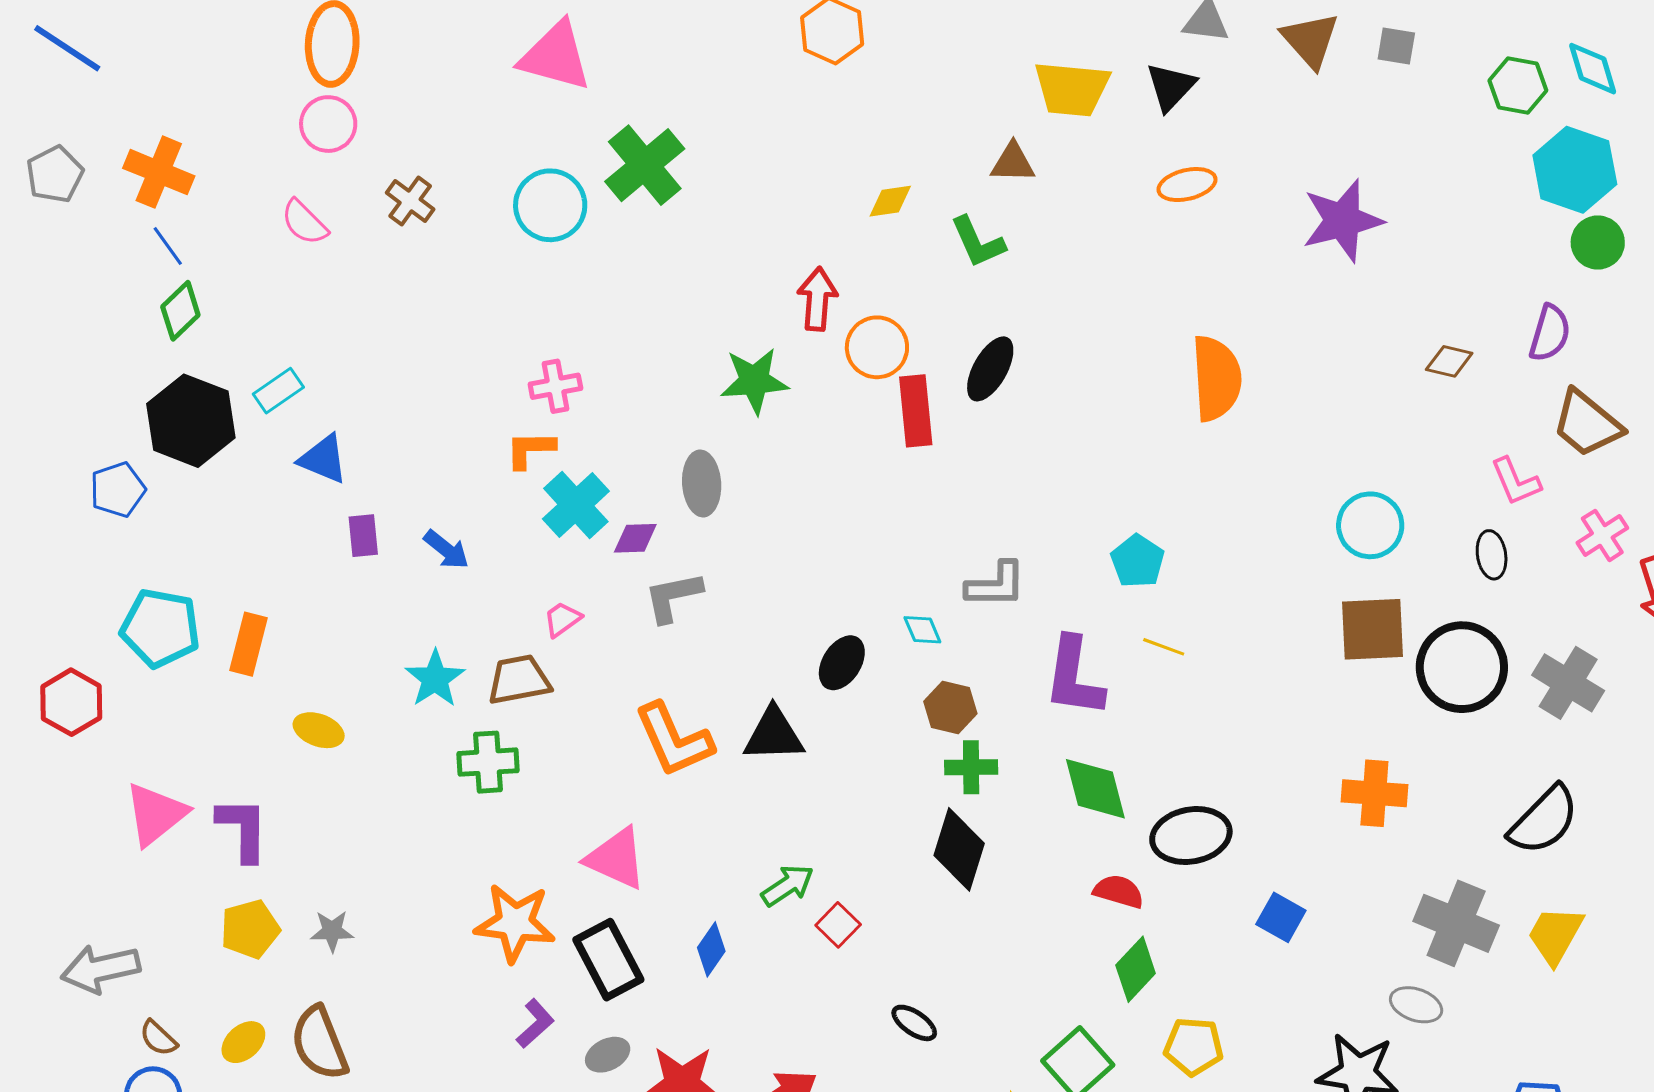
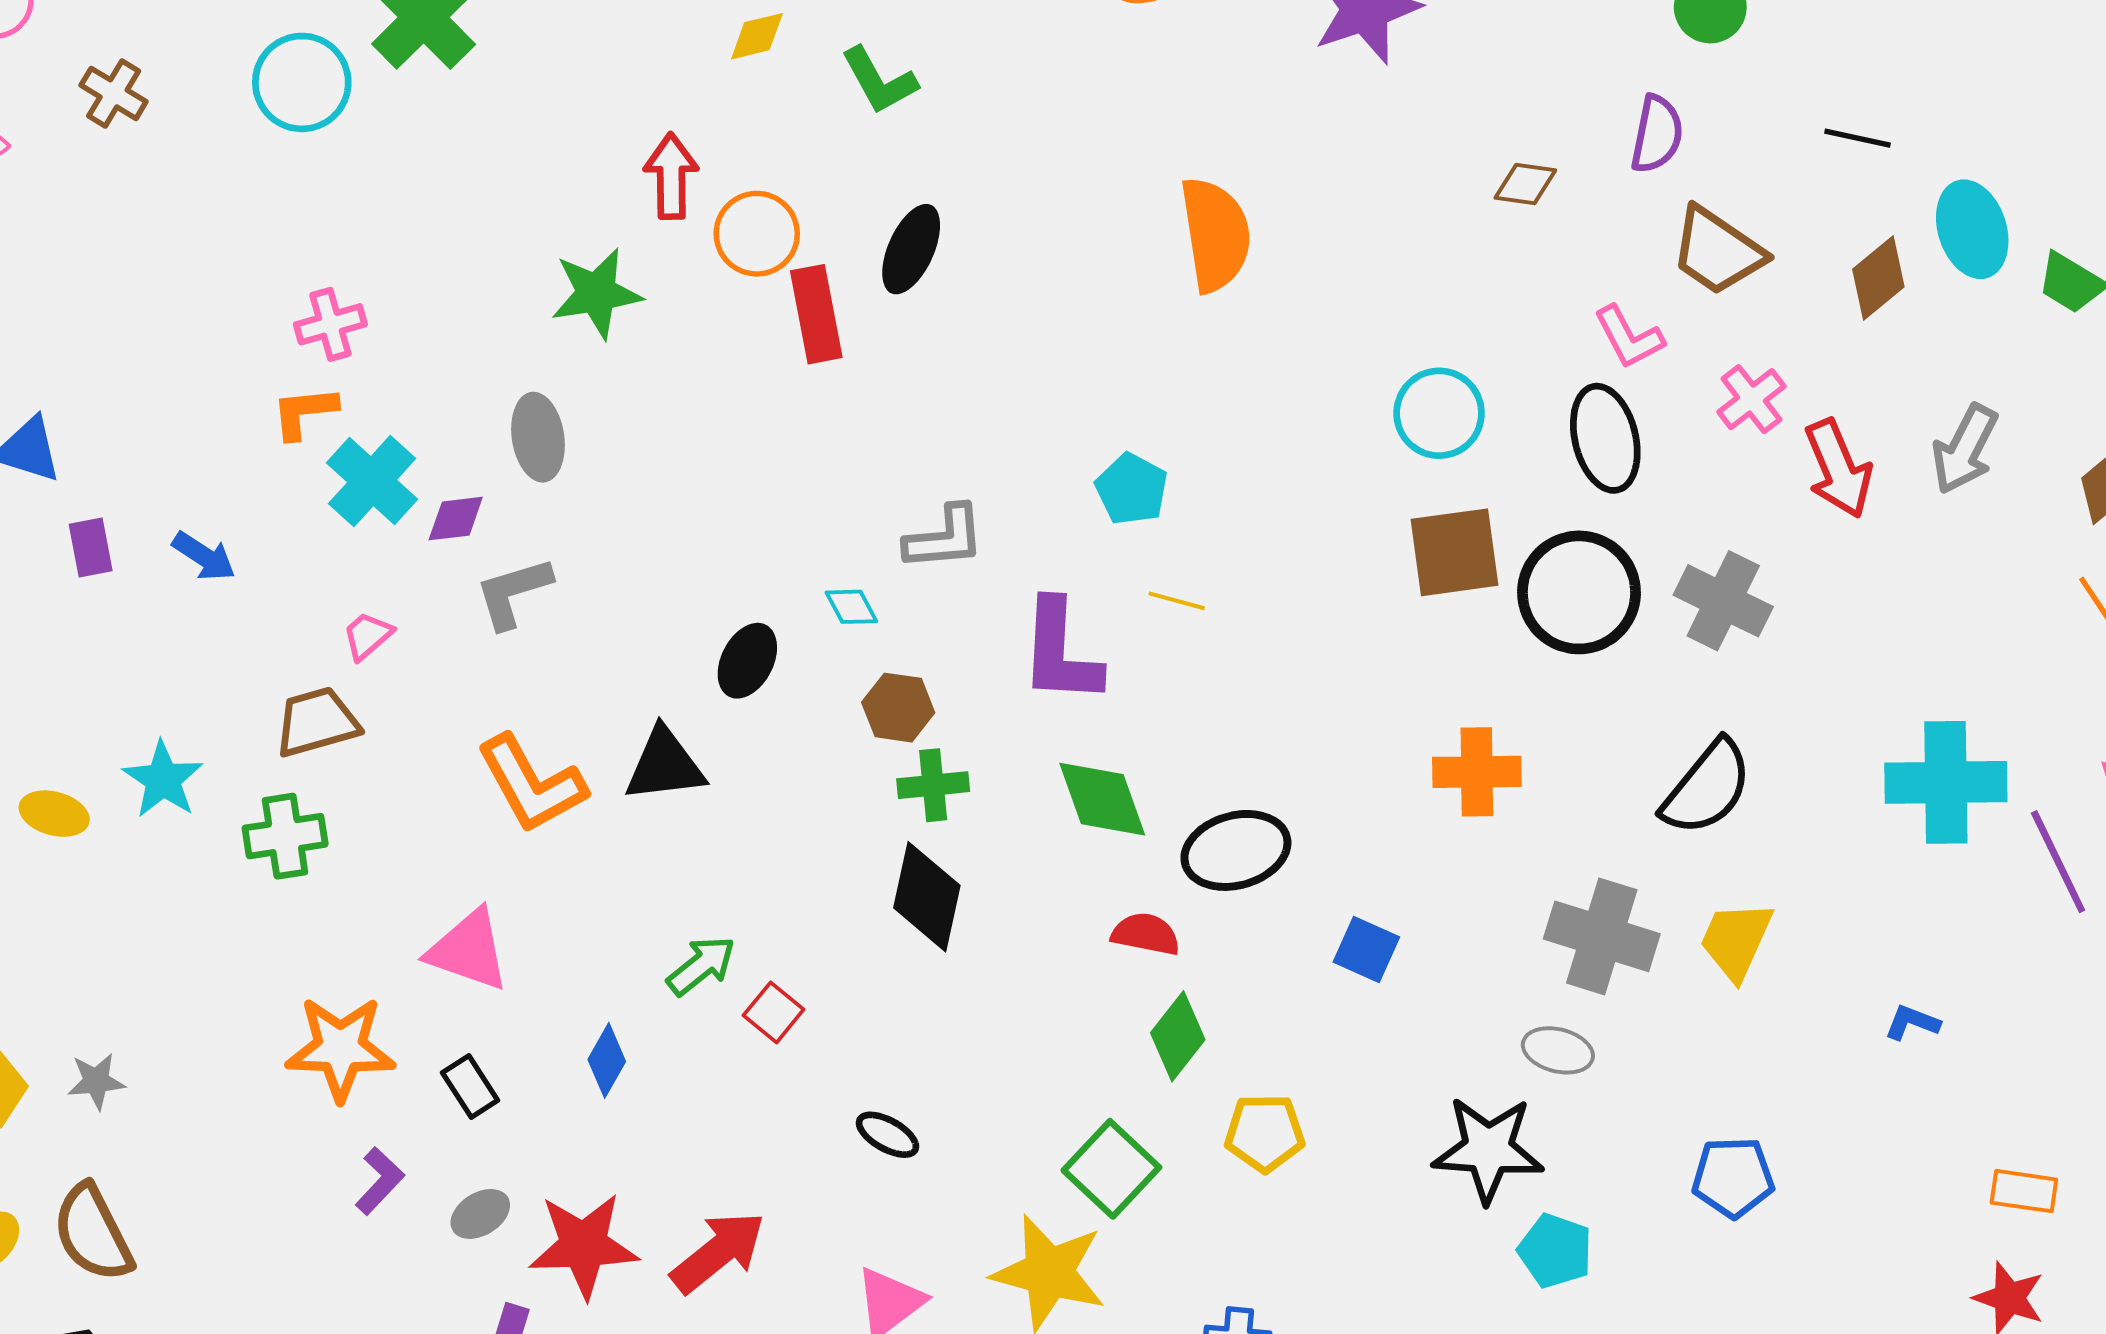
black ellipse: (1492, 555) -> (1605, 438), size x1.6
cyan star: (435, 679) -> (163, 780), moved
black rectangle: (608, 960) -> (470, 1086), size x0.6

